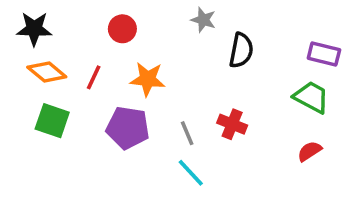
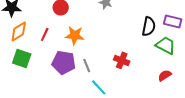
black semicircle: (241, 50) -> (149, 26), moved
orange diamond: (47, 72) -> (19, 31), turned -70
gray line: (187, 133) -> (87, 65), moved

